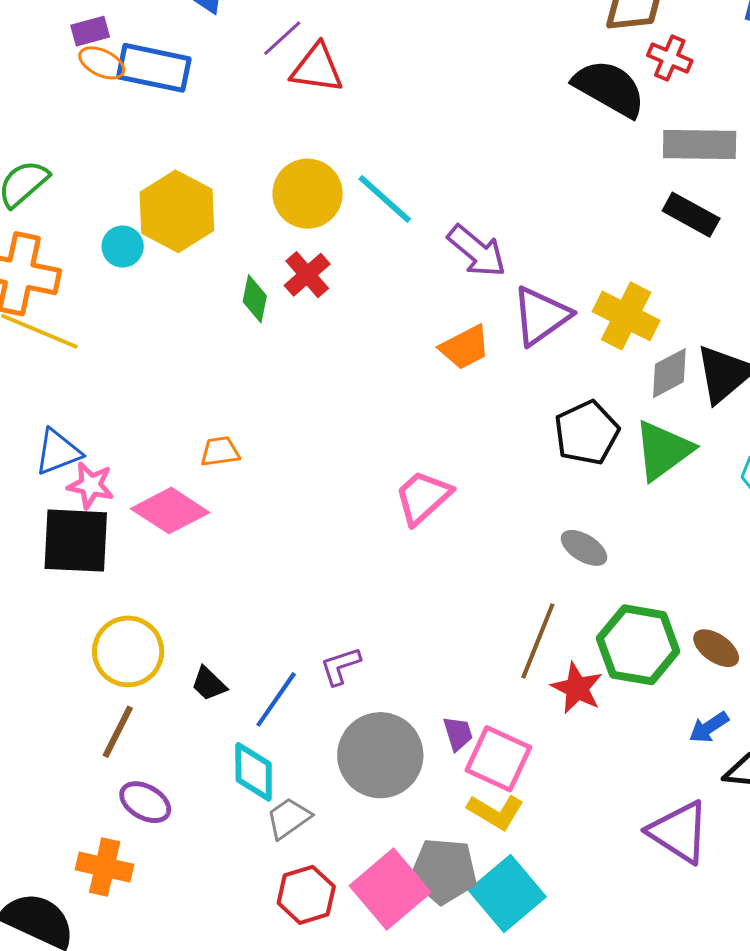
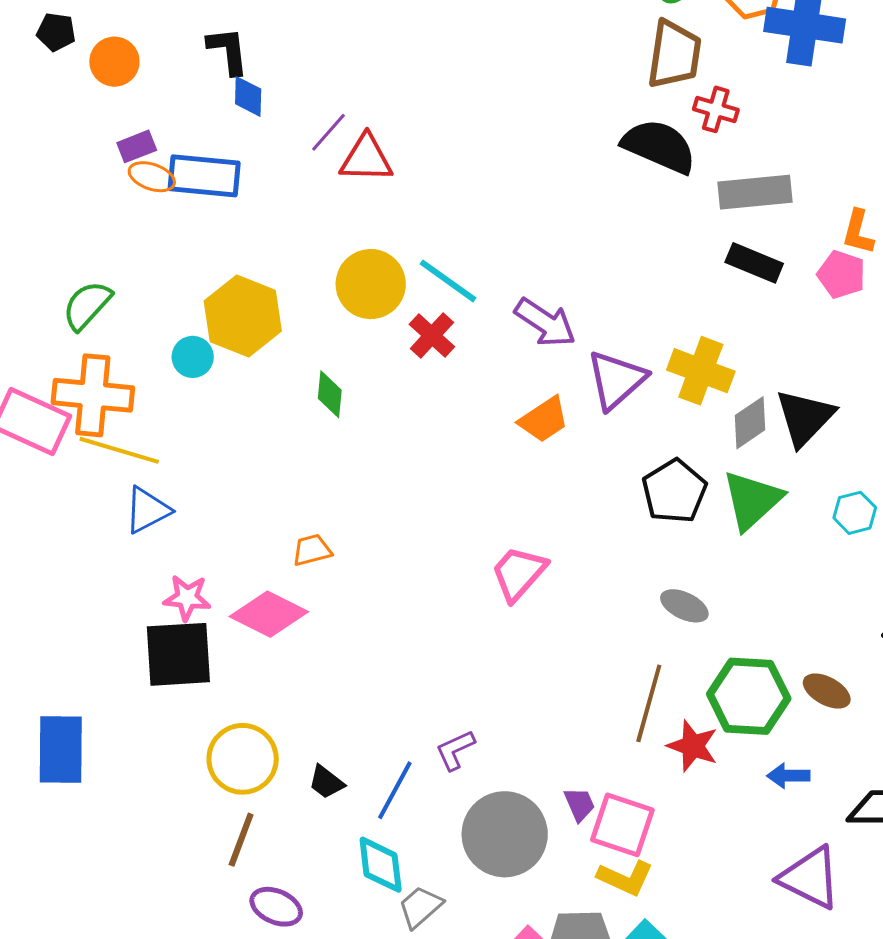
red cross: (307, 275) -> (432, 335), moved
blue triangle: (58, 452) -> (147, 510), moved
blue arrow: (709, 727) -> (788, 776), moved, turned 39

